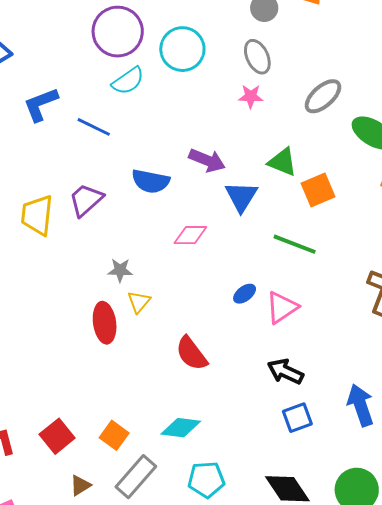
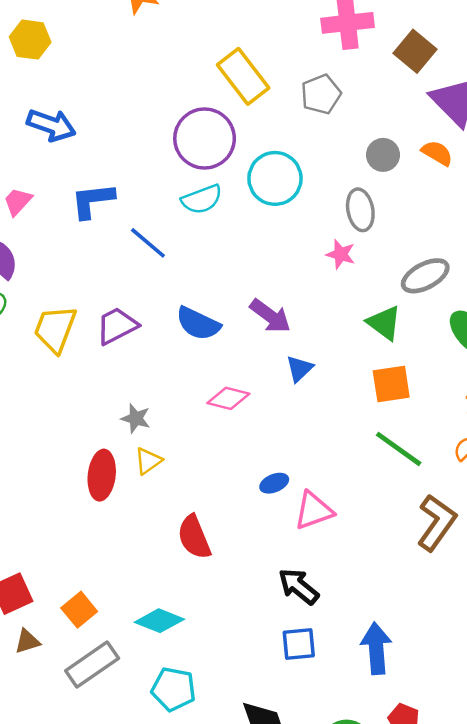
green triangle: (282, 162) -> (384, 323), moved
blue triangle: (241, 197) -> (299, 369), size x0.7
green line: (295, 244) -> (399, 449), moved
brown triangle: (80, 485) -> (27, 641), moved

